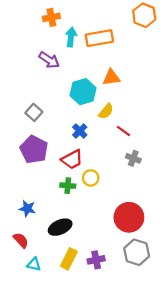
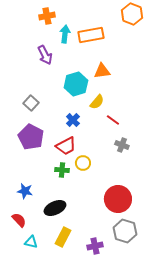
purple arrow: (49, 60) -> (45, 55), turned 30
purple cross: (96, 260) -> (95, 246), moved

